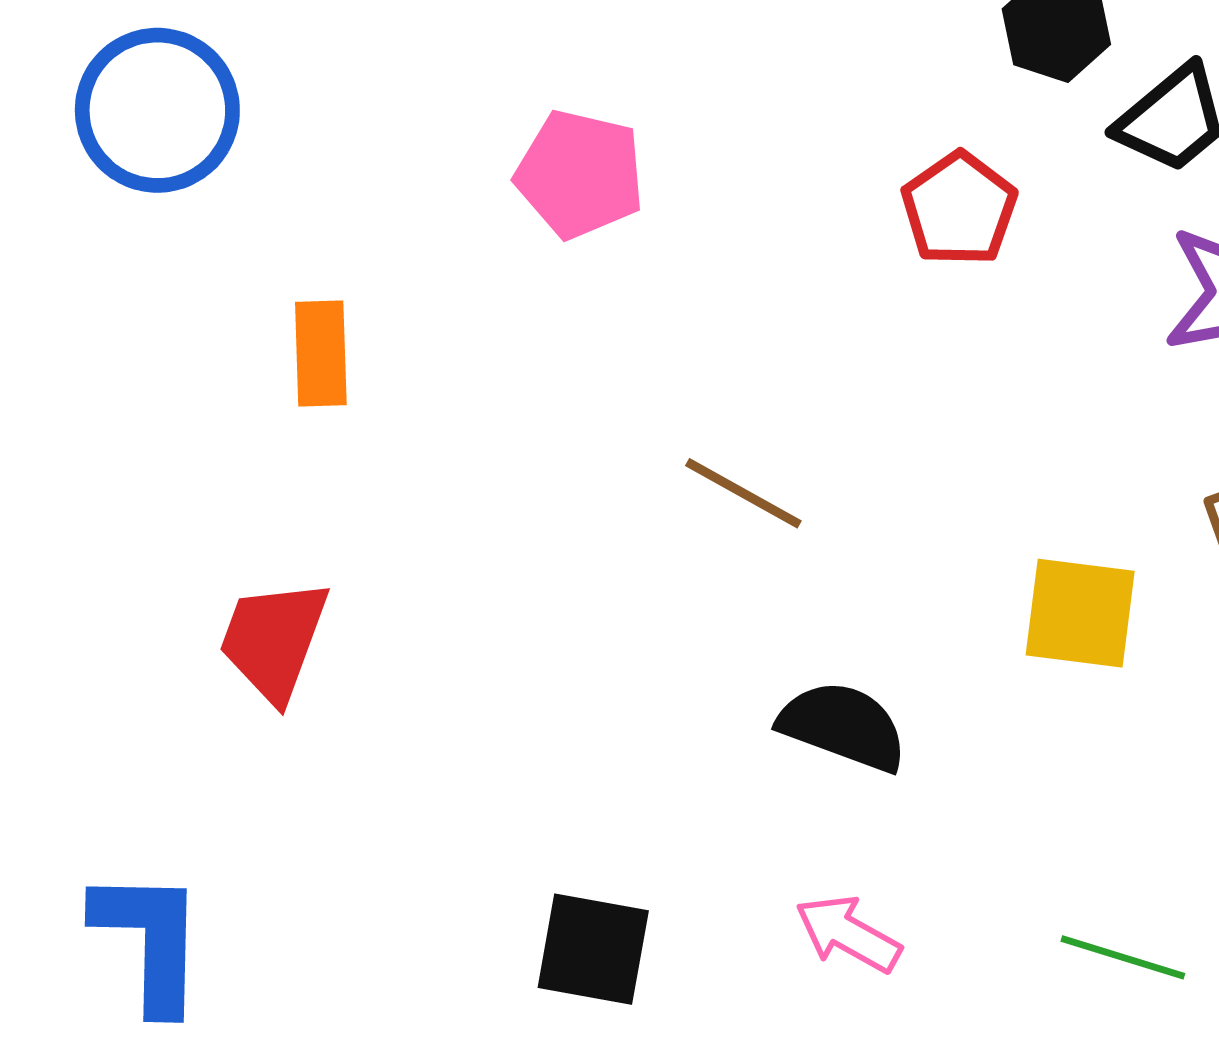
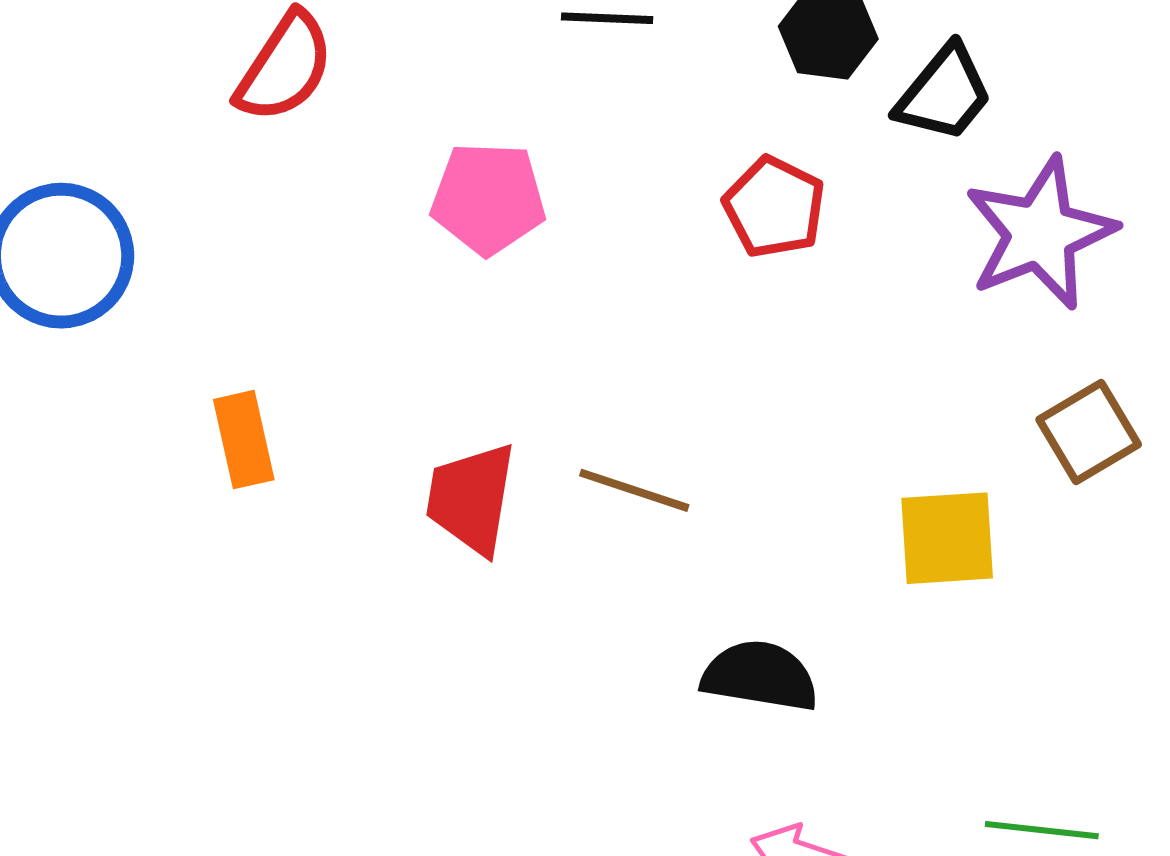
pink pentagon: (580, 174) -> (488, 198), moved
red trapezoid: (274, 640) -> (471, 498), moved

